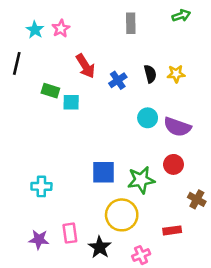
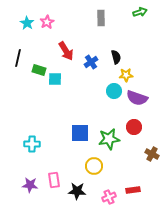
black line: (17, 63) -> (18, 58), moved
yellow star: (176, 74) -> (126, 75), moved
yellow circle: (122, 215) -> (94, 166), size x0.7
red rectangle: (172, 230) -> (133, 190), moved
black star: (100, 247) -> (77, 191), turned -30

